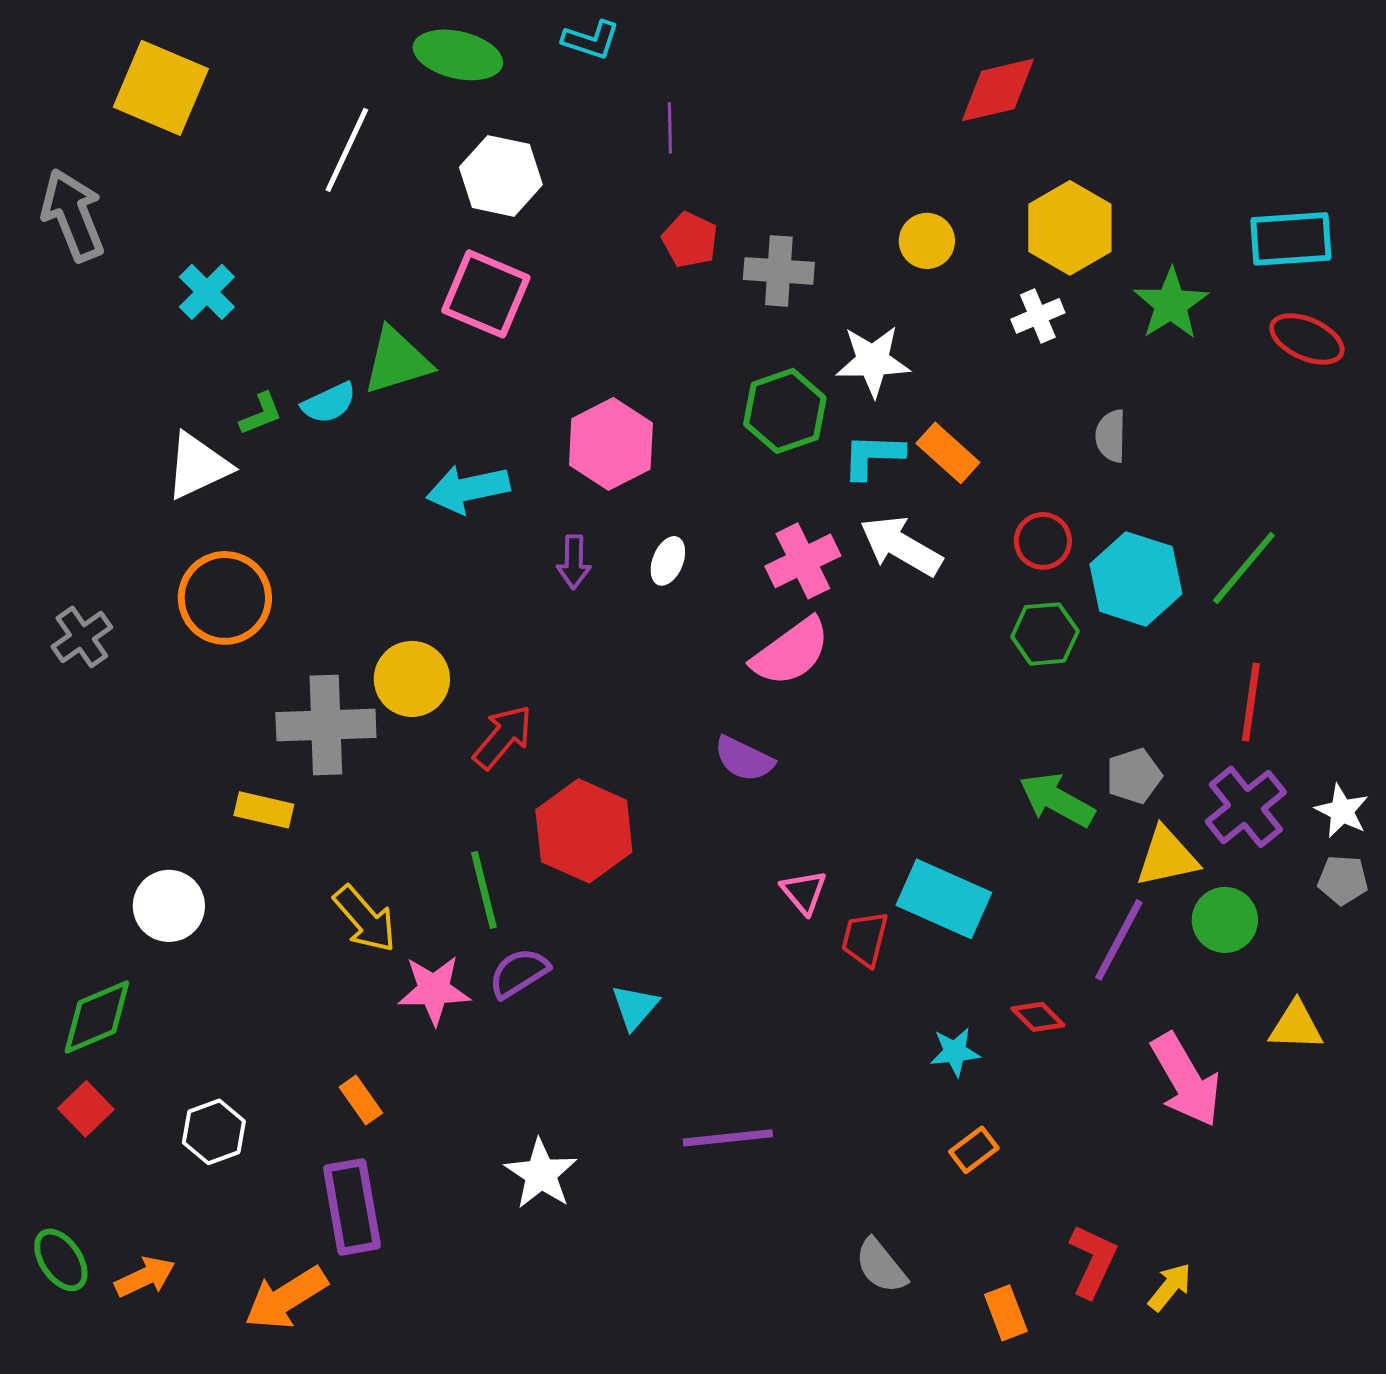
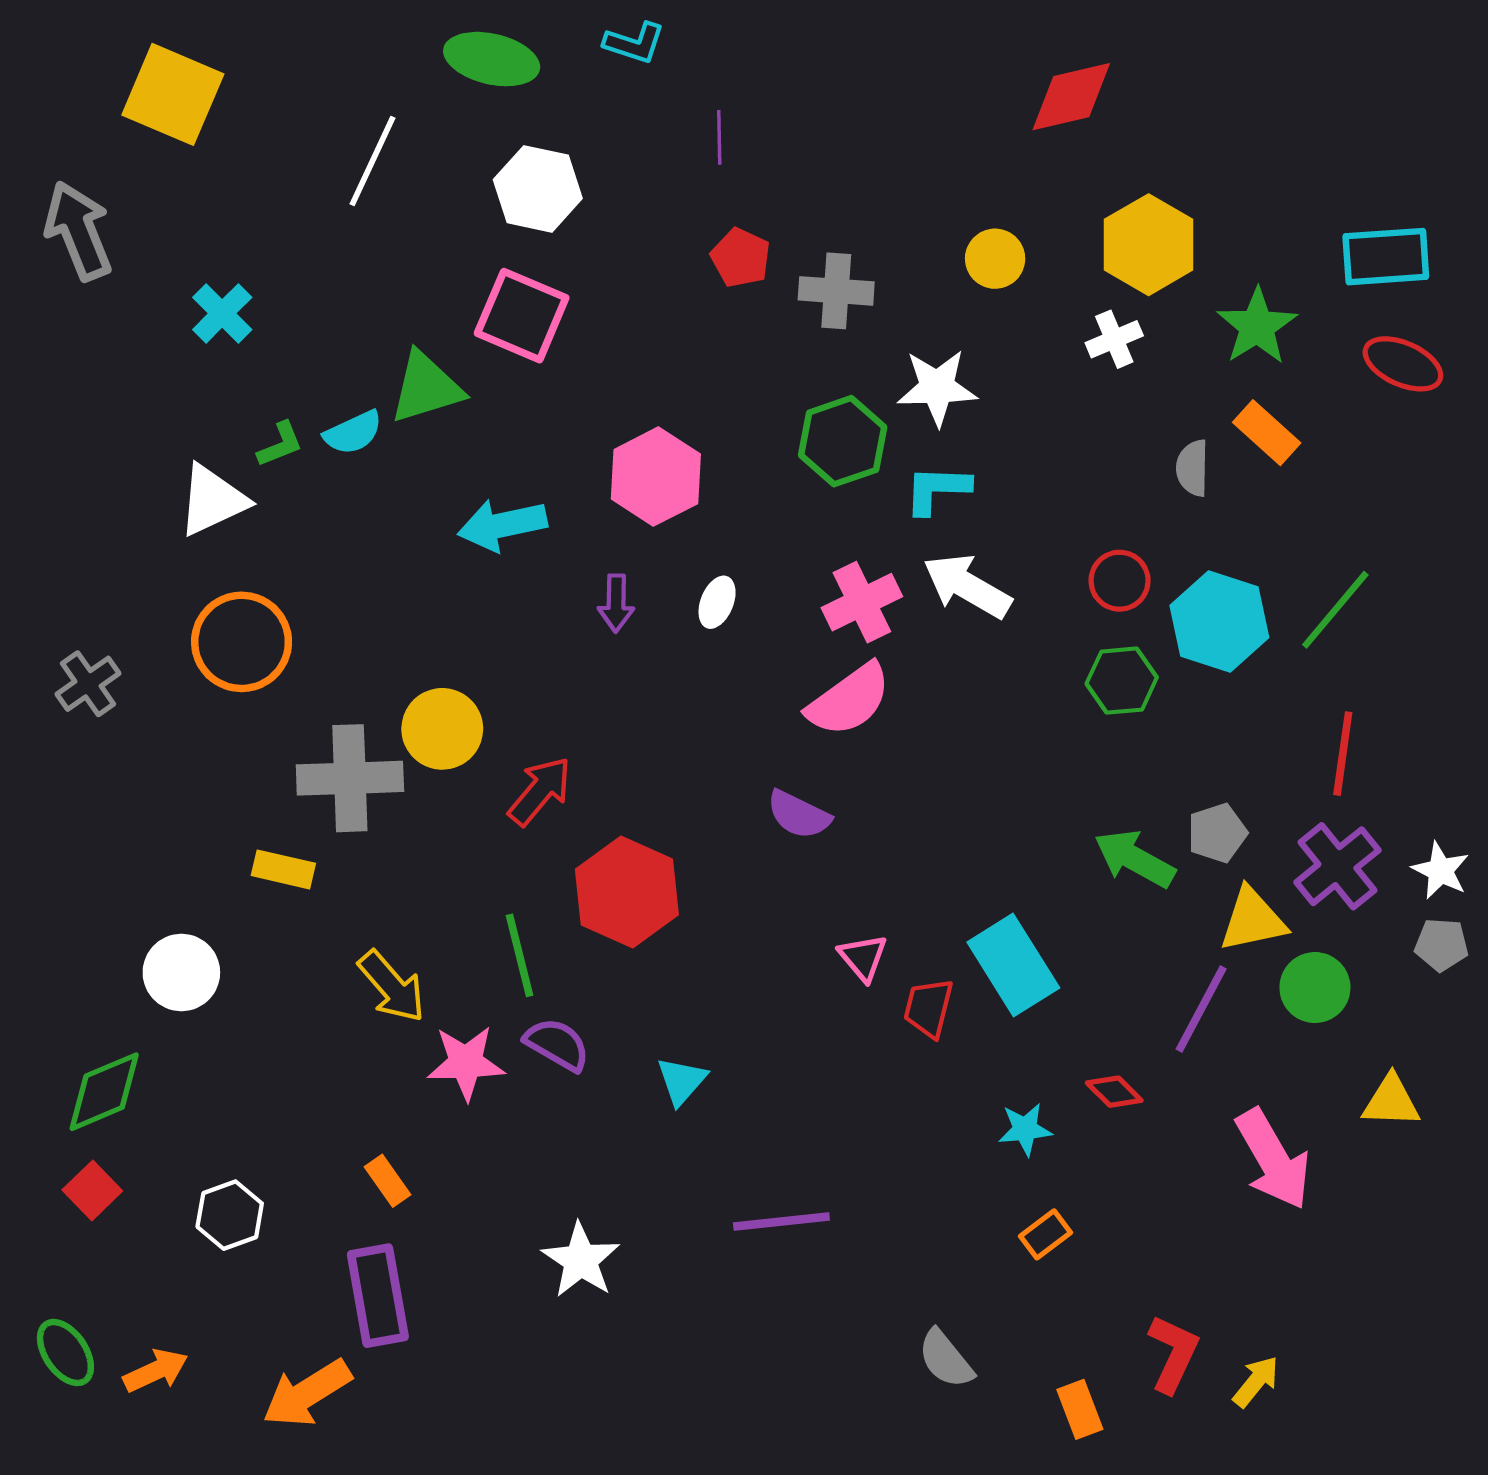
orange rectangle: (948, 453) -> (1267, 433), moved
cyan rectangle: (944, 899) -> (1013, 965), turned 34
purple semicircle: (519, 973) -> (557, 1044), turned 62

